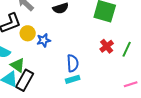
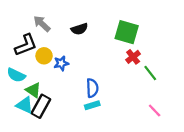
red cross: (107, 46) -> (133, 57), moved
green line: (127, 49) -> (150, 73), turned -63
pink line: (131, 84) -> (155, 111), turned 64

